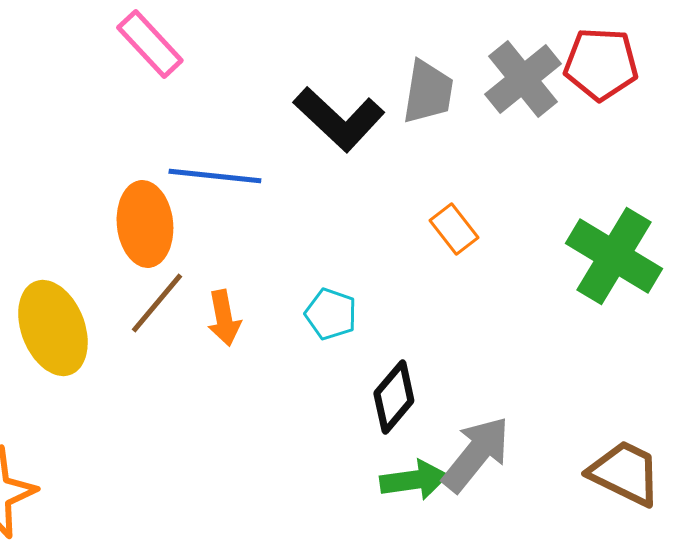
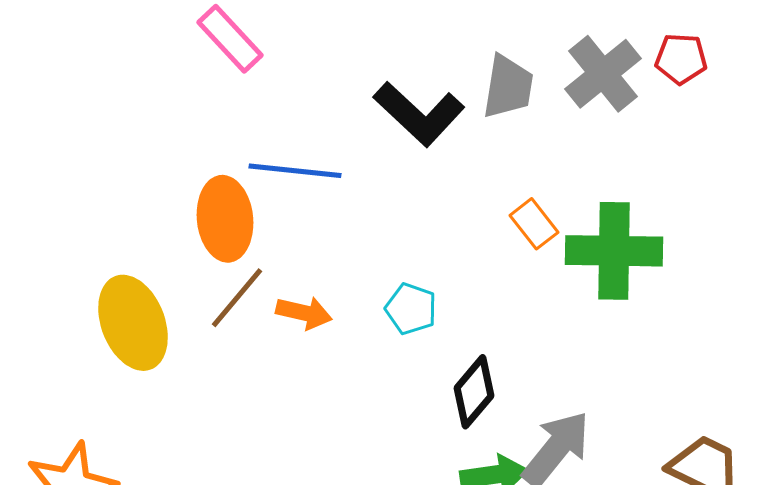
red pentagon: (601, 64) -> (681, 59), size x0.7
green cross: (614, 256) -> (614, 251), moved, turned -30
orange arrow: (224, 318) -> (304, 313), turned -66

